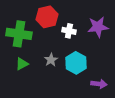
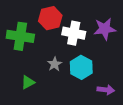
white cross: (69, 31) -> (74, 33), size x1.5
green triangle: (22, 64) -> (28, 82), moved

